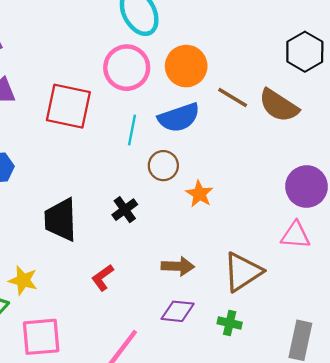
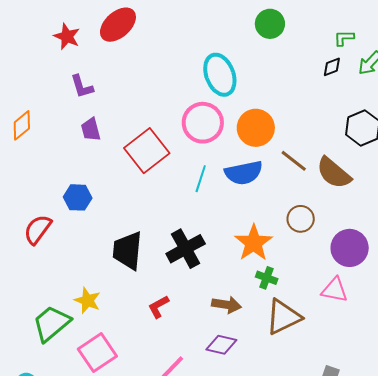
red square: (68, 106) -> (147, 151), turned 33
brown circle: (163, 166) -> (301, 219), moved
orange star: (199, 194) -> (254, 243), size x1.5
black cross: (125, 210) -> (186, 249), size x1.6
green cross: (230, 323) -> (267, 278), moved
pink square: (41, 337) -> (97, 353), turned -36

